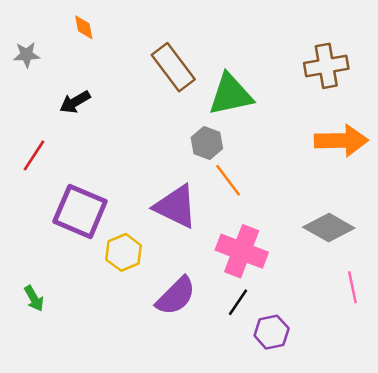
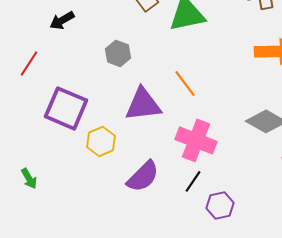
gray hexagon: (207, 143) -> (118, 53), moved
purple triangle: (176, 206) -> (143, 104), turned -33

